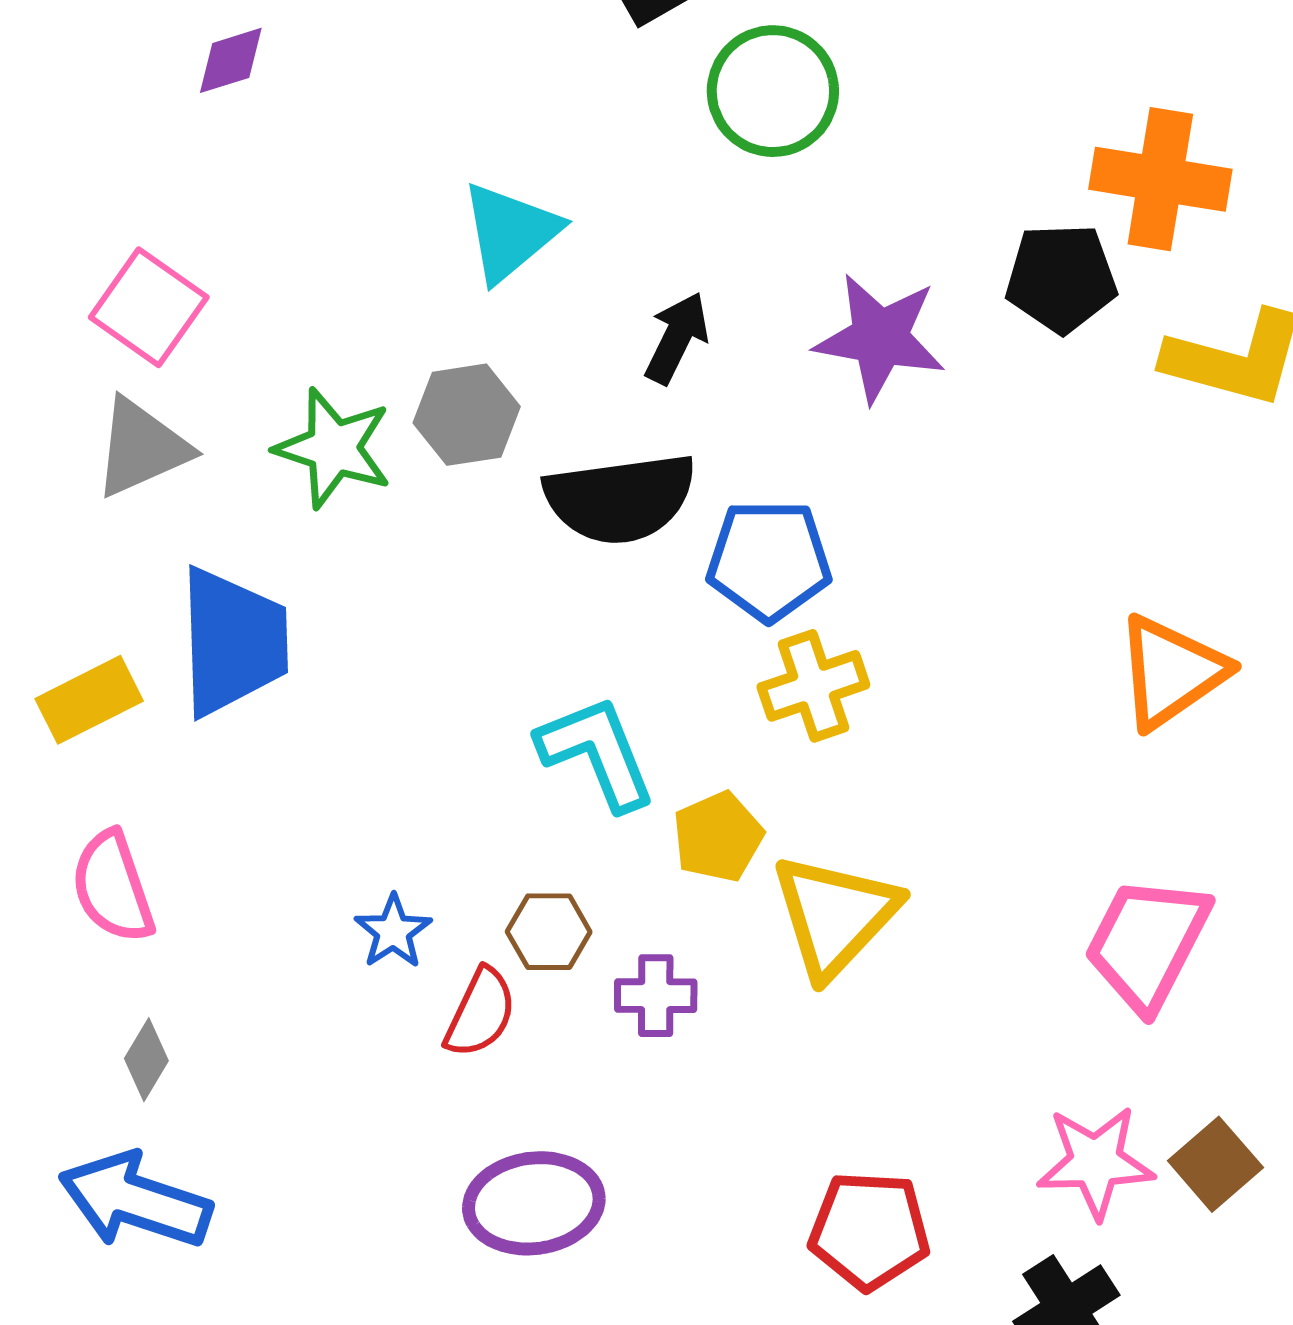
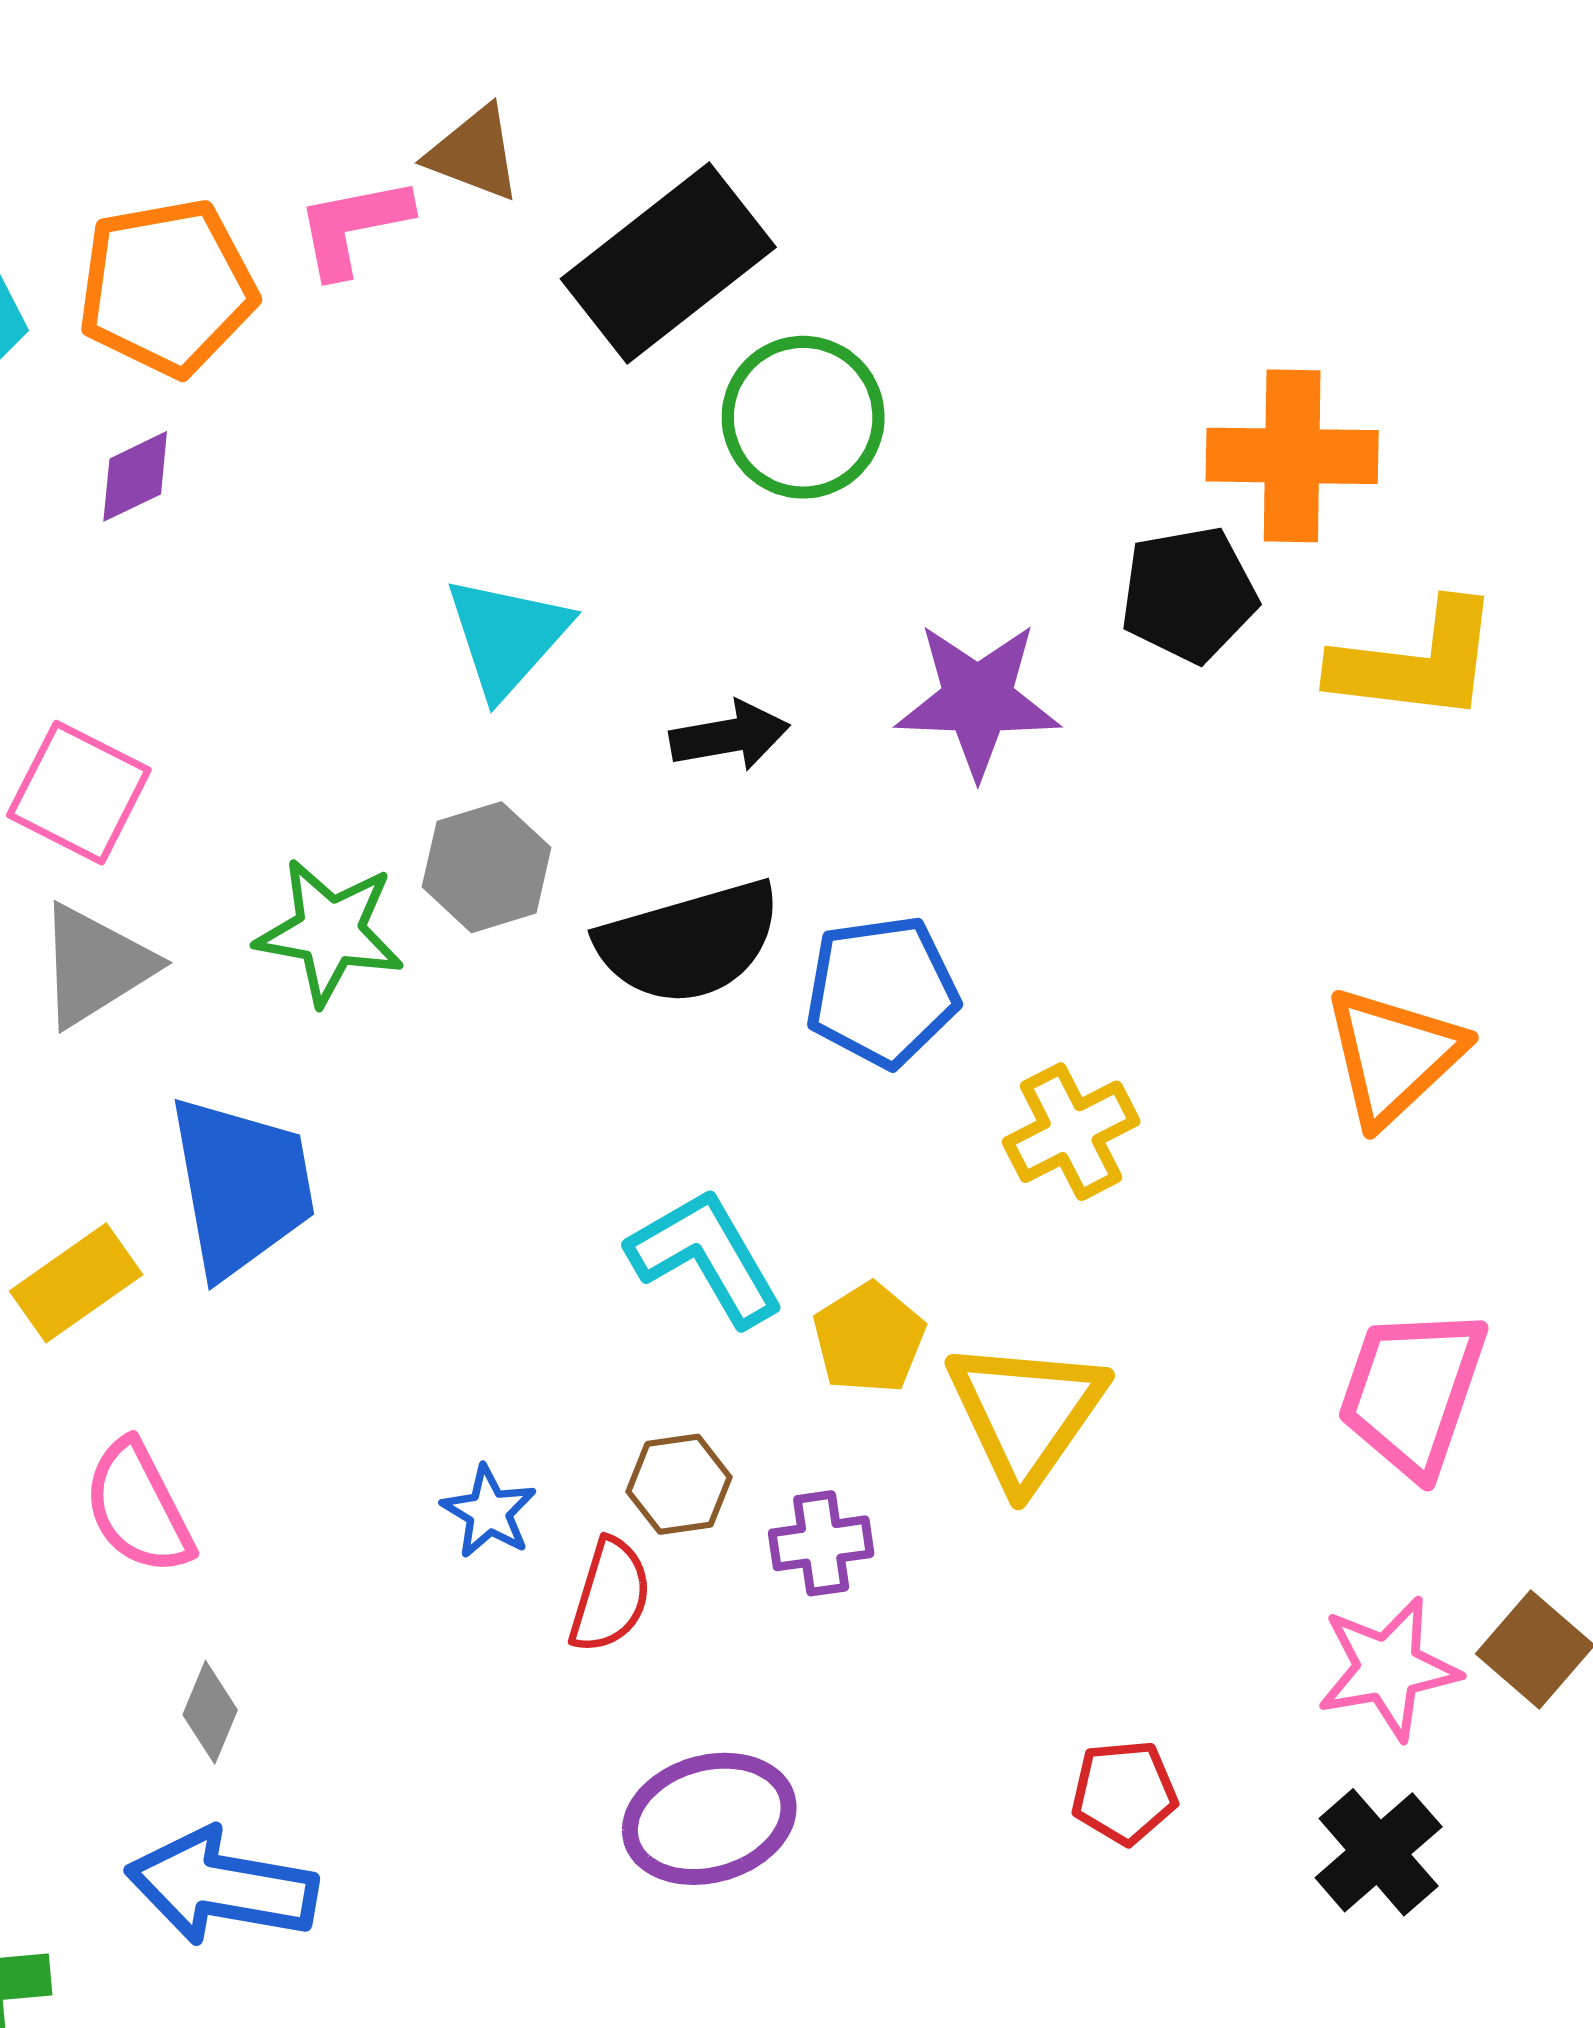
black arrow: (677, 338) -> (730, 736), turned 62
yellow cross: (813, 686) -> (1071, 1132), moved
red pentagon: (869, 1230) -> (1124, 1792), size x0.7

